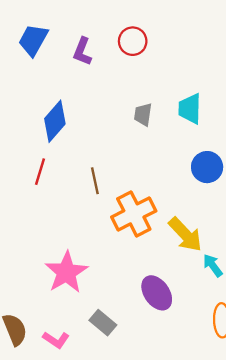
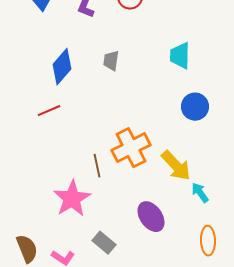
gray trapezoid: (143, 114) -> (111, 61), moved
red line: (40, 172) -> (49, 111), turned 50
brown line: (95, 181) -> (97, 166), moved

